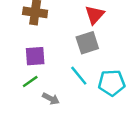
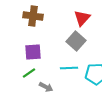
gray square: (87, 43) -> (76, 41), turned -30
cyan line: (79, 76) -> (69, 68), turned -54

